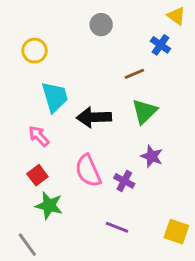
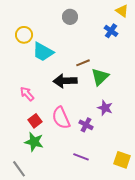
brown line: (134, 74) -> (83, 63), moved
cyan trapezoid: (55, 97) -> (43, 52), moved, turned 135
red square: (37, 175) -> (35, 121), moved

